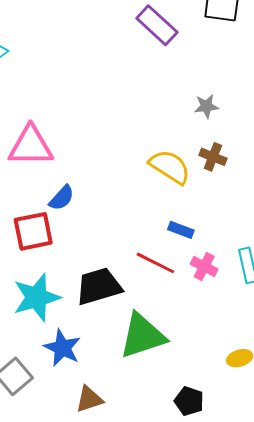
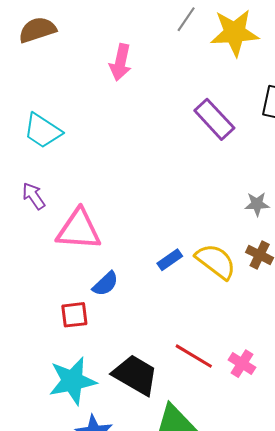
blue rectangle: (181, 230) -> (170, 260), moved, turned -60
red square: (33, 231) -> (74, 315), size x0.7
black trapezoid: (99, 286) -> (135, 375), turned 42

